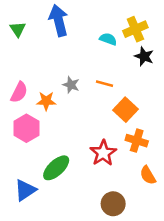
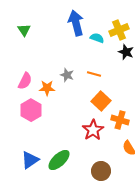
blue arrow: (59, 20) -> (76, 23), moved
orange square: (126, 110) -> (101, 101), moved
green ellipse: (56, 168) -> (59, 160), moved

